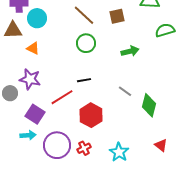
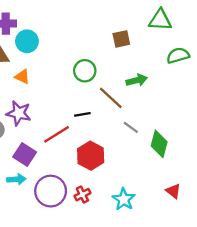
brown line: (84, 15) -> (111, 98), moved

